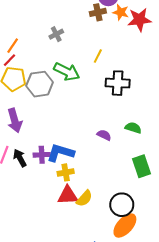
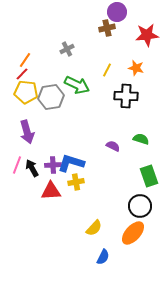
orange star: (121, 12) -> (136, 68), moved
red triangle: (68, 195) -> (51, 191), moved
yellow semicircle: (84, 198) -> (94, 228), moved
black circle: (122, 205) -> (140, 206), moved

